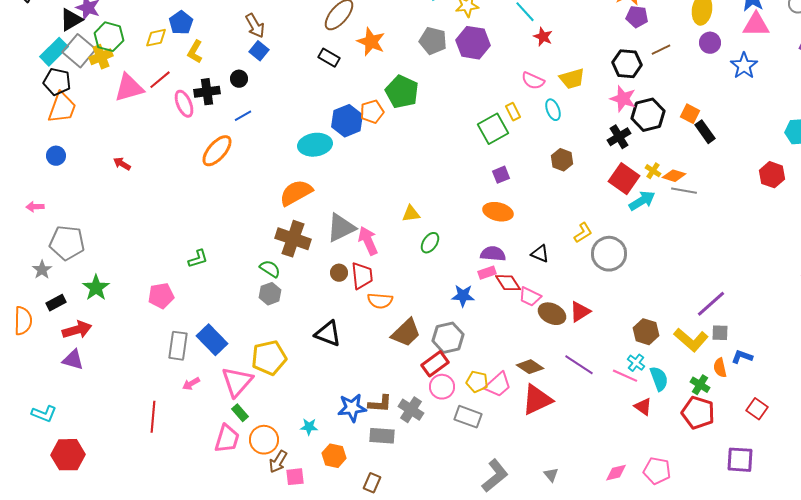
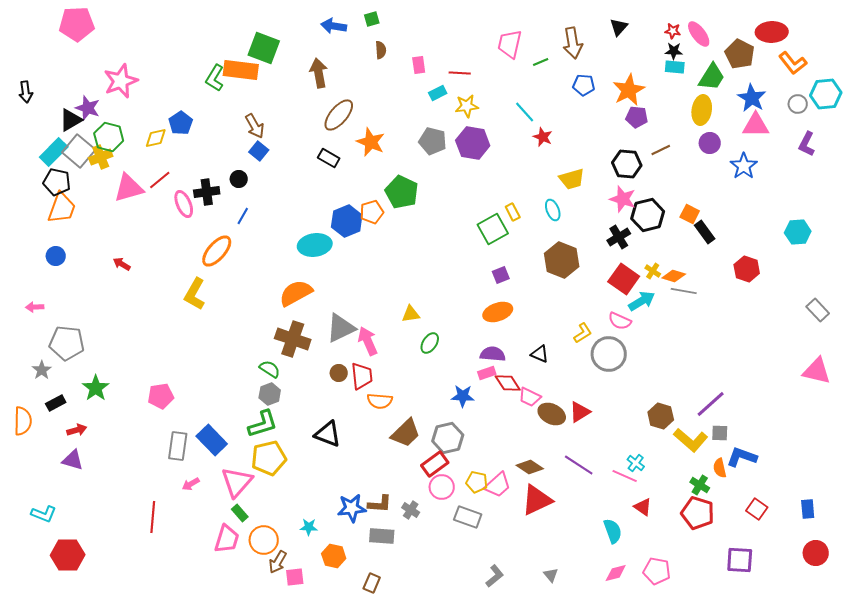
yellow L-shape: (195, 52) -> (195, 294), moved, size x1.4
pink semicircle: (533, 81) -> (620, 321), moved
blue line: (243, 116) -> (243, 216), turned -30
brown hexagon: (562, 160) -> (562, 260), size x1.6
red hexagon: (772, 175) -> (747, 269), moved
orange ellipse: (498, 212) -> (498, 312), turned -32
green L-shape: (198, 259) -> (263, 424), moved, size x1.5
red arrow: (77, 330) -> (77, 430), size x0.7
brown hexagon: (646, 332) -> (661, 416), moved
blue L-shape: (742, 357) -> (742, 457), size x1.4
cyan semicircle: (659, 379) -> (613, 531), moved
gray cross: (411, 410) -> (411, 510), size x0.7
gray L-shape: (495, 476) -> (495, 576), size x0.7

